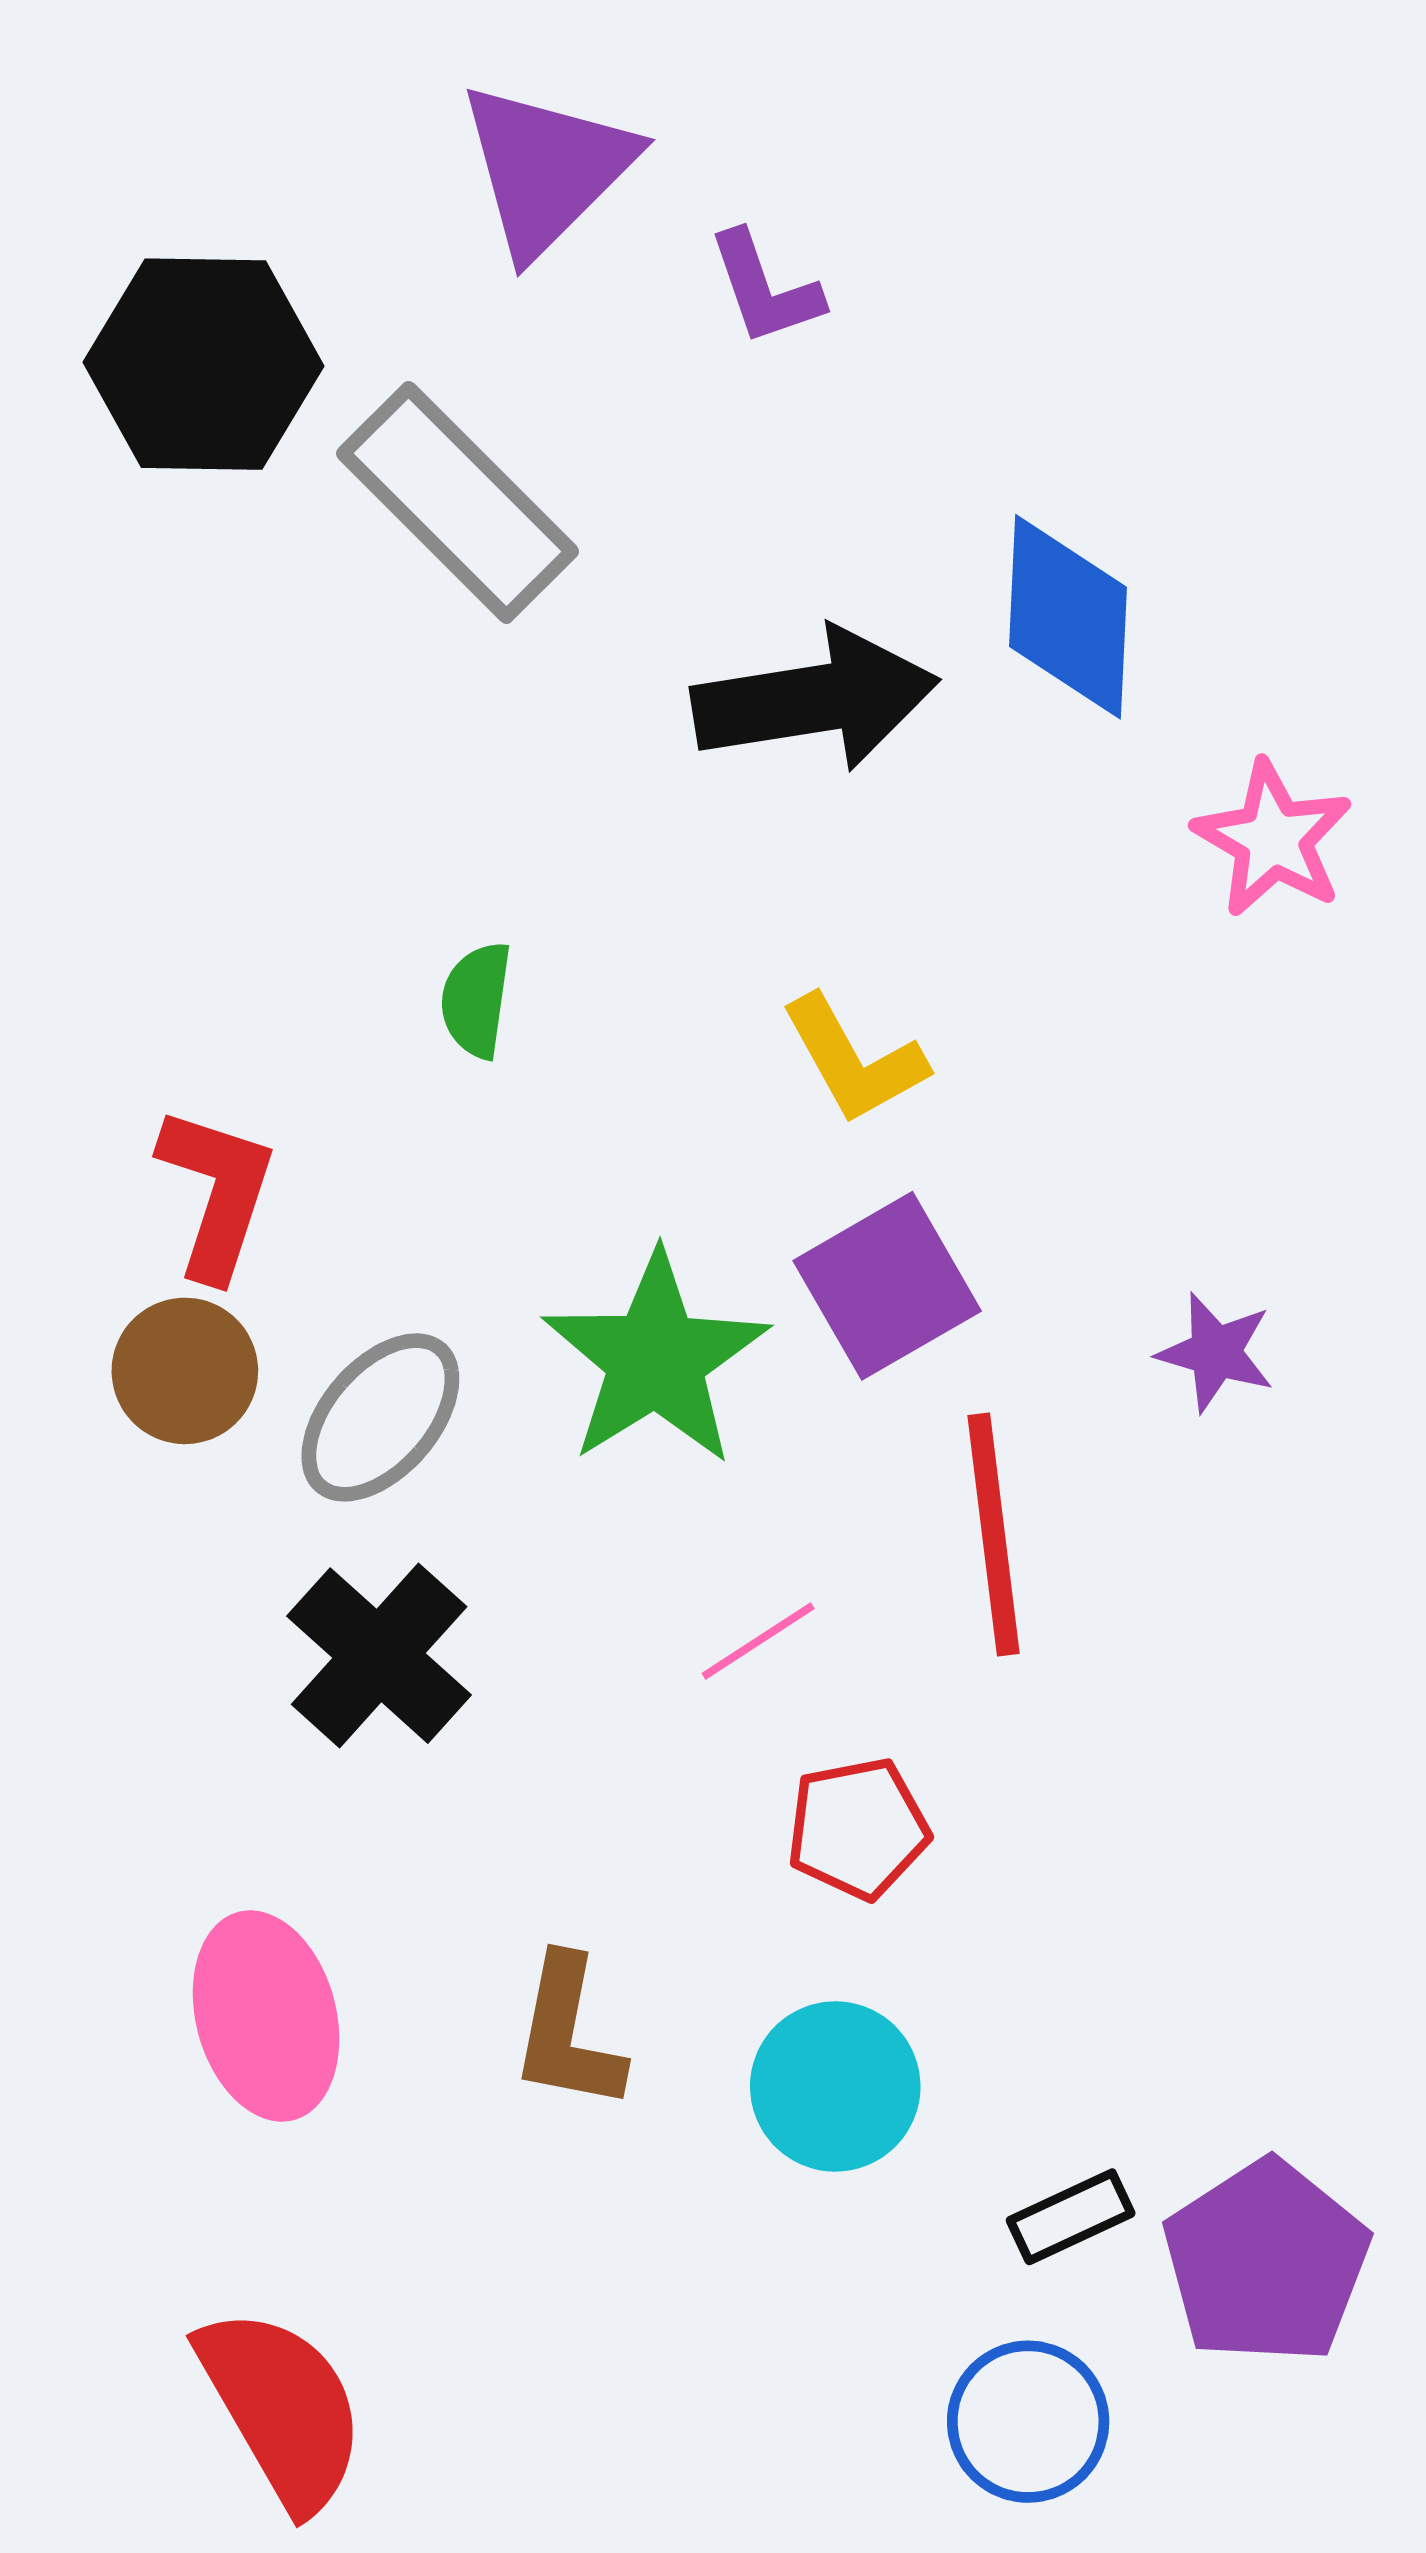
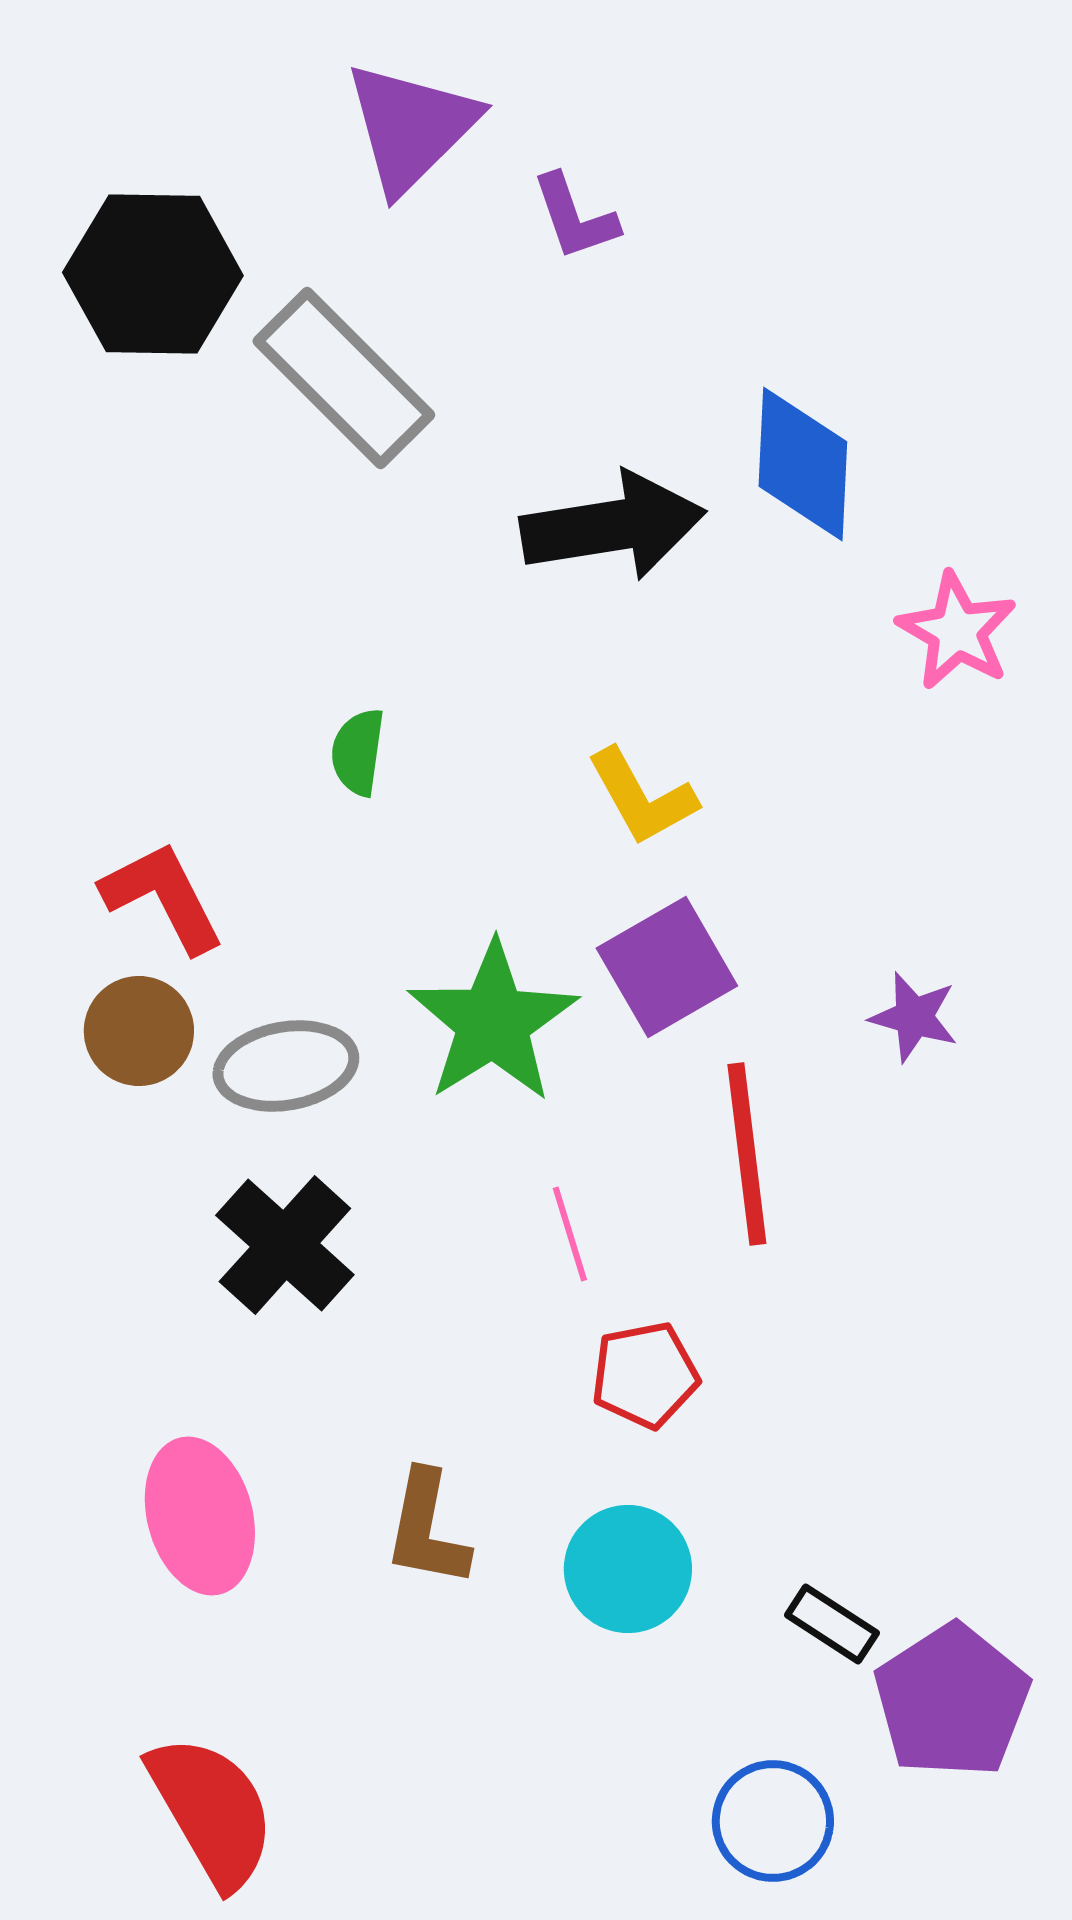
red L-shape: (217, 1193) -> (163, 897), turned -45
gray ellipse: (380, 1417) -> (286, 1066), turned 39
pink line: (758, 1641) -> (570, 1234), turned -74
black rectangle: (1071, 2217) -> (832, 1624), moved, turned 58

